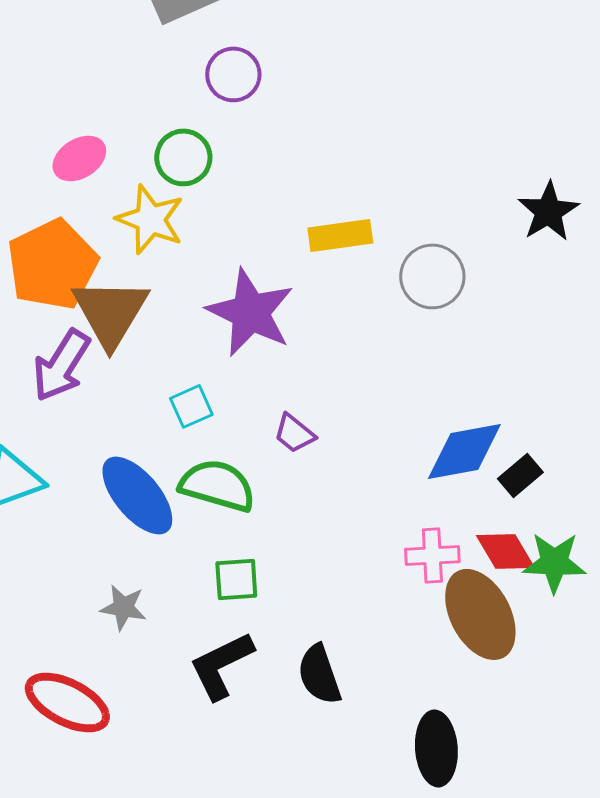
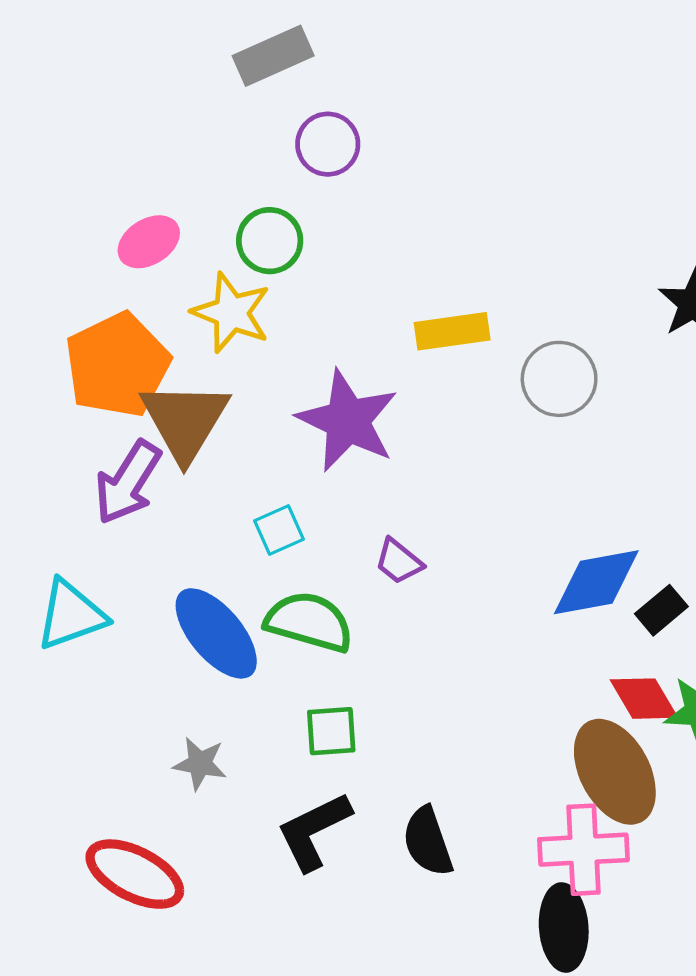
pink cross: (432, 555) -> (583, 850), moved, size x1.4

